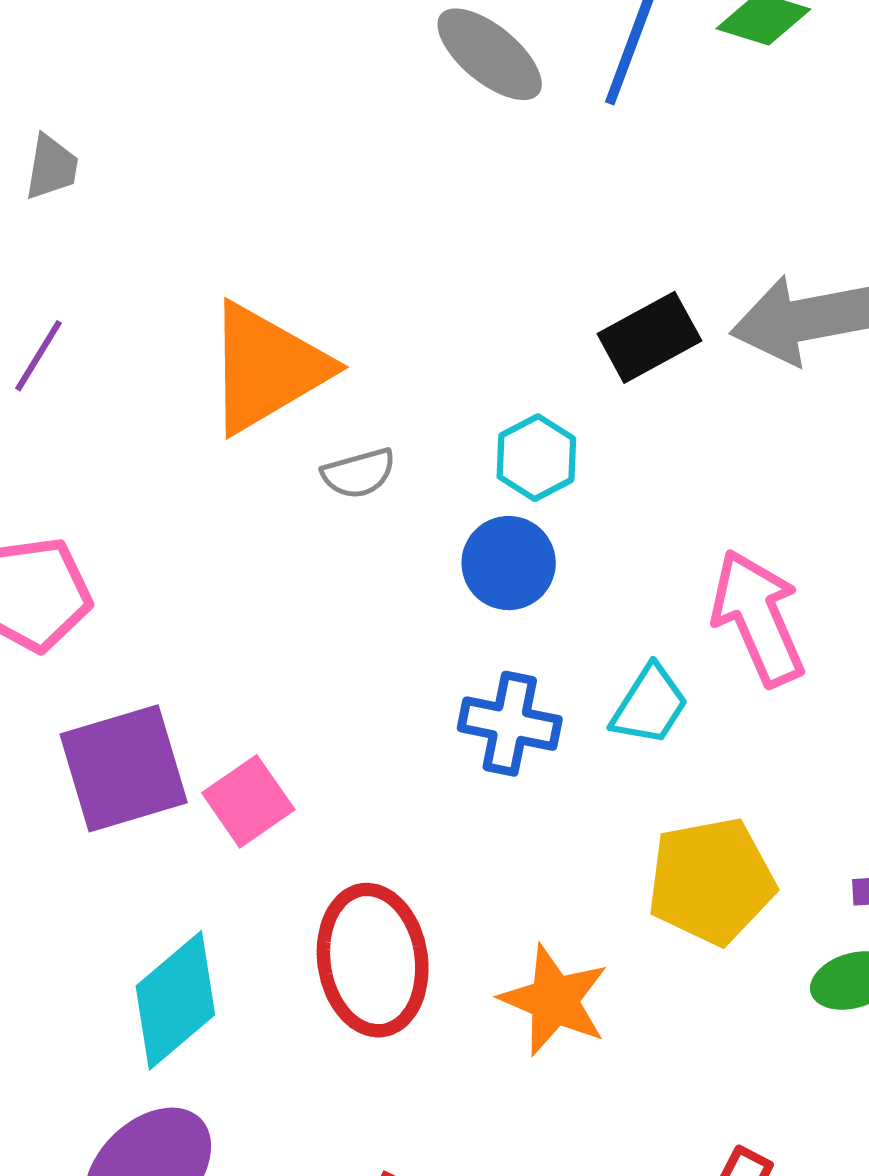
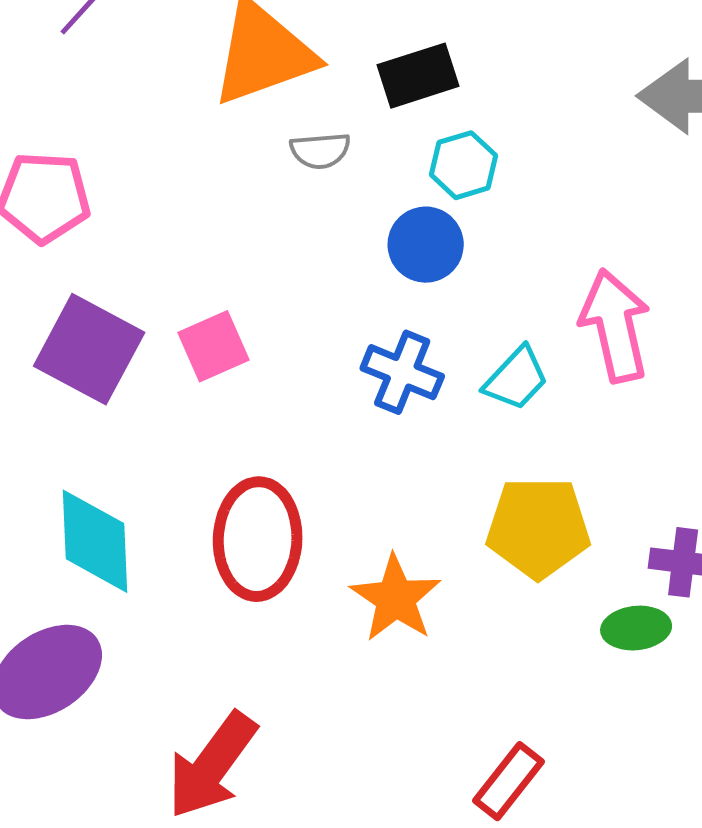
black rectangle: (649, 337) -> (418, 76), moved
purple square: (124, 768) -> (89, 349), turned 34
pink square: (248, 801) -> (214, 346), moved
cyan diamond: (175, 1000) -> (95, 541), turned -63

